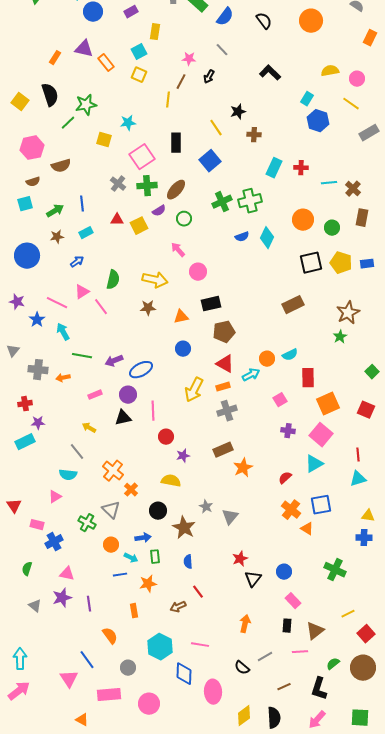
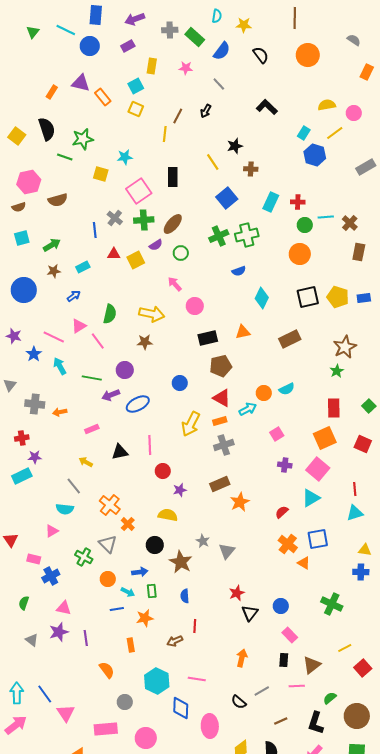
pink star: (189, 59) -> (186, 68), moved
yellow line: (351, 104) -> (335, 133), moved, turned -72
green line: (68, 123) -> (65, 157), turned 63
blue square: (210, 161) -> (227, 198), moved
brown semicircle: (33, 182) -> (19, 207), moved
blue line: (82, 204) -> (95, 230), moved
green circle: (332, 228) -> (305, 225), moved
cyan diamond: (267, 238) -> (262, 298), moved
orange triangle: (181, 317) -> (243, 332), moved
green line: (82, 356) -> (92, 378), moved
red rectangle: (308, 378) -> (334, 408), moved
purple circle: (128, 395) -> (125, 370), moved
red line: (198, 592) -> (195, 626), turned 40
blue line: (87, 660) -> (45, 694), moved
brown circle: (363, 668) -> (357, 716), moved

